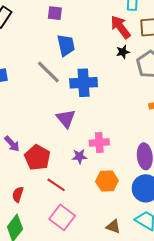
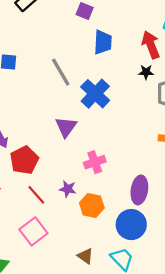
blue trapezoid: (66, 45) -> (103, 42), moved
blue cross: (84, 83) -> (95, 94), turned 32
pink cross: (99, 143) -> (95, 162), turned -30
purple star: (79, 156) -> (68, 189), moved

